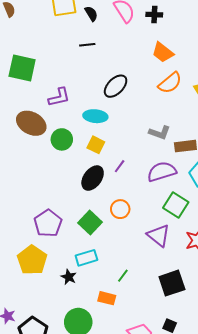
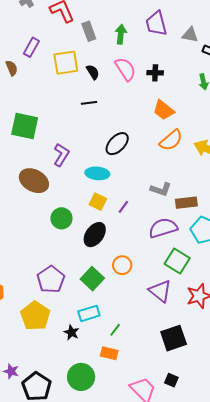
purple L-shape: (59, 97) -> (61, 155), turned -45
green circle: (62, 139) -> (61, 218), moved
purple line: (120, 166) -> (123, 207), moved
green line: (123, 276) -> (115, 330), moved

